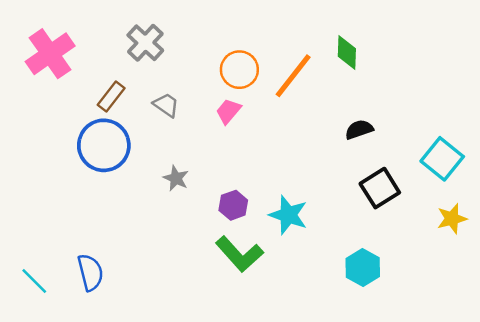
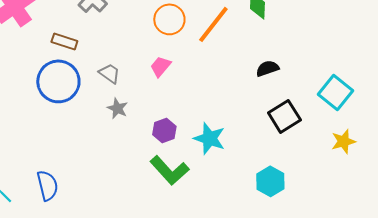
brown rectangle: (111, 96) -> (64, 41), turned 70
gray trapezoid: (166, 105) -> (109, 73), moved
pink trapezoid: (228, 111) -> (160, 66), moved

